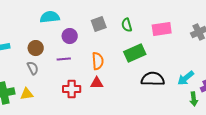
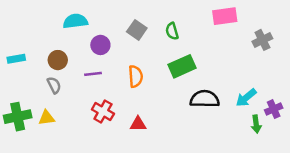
gray square: (99, 24) -> (137, 30), turned -35
pink rectangle: (162, 29) -> (225, 16), moved
red triangle: (97, 83) -> (138, 124), moved
red cross: (72, 89) -> (103, 112), turned 30

